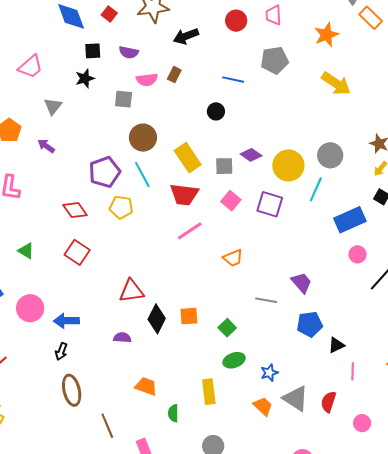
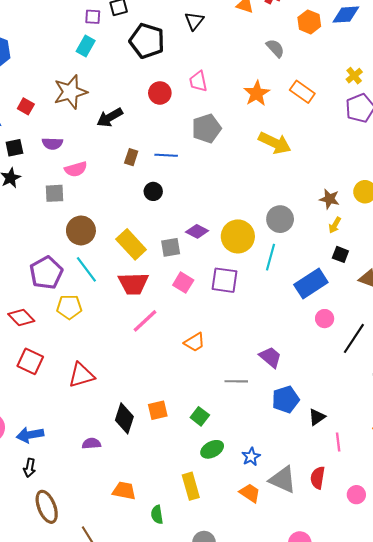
orange rectangle: (371, 18) -> (302, 92), moved
brown rectangle: (174, 75) -> (131, 157), moved
red triangle: (132, 291) -> (81, 375), moved

